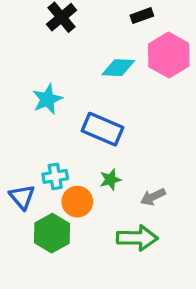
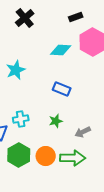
blue rectangle: (102, 129) -> (62, 89), moved, size x0.7
orange circle: (77, 202) -> (46, 156), moved

